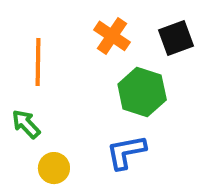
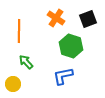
green arrow: (26, 124) -> (26, 62), moved
yellow circle: (54, 168) -> (13, 84), moved

